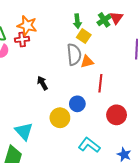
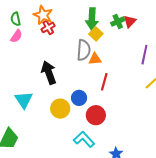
green arrow: (77, 21) -> (92, 19), size x1.5
red cross: (22, 39) -> (48, 27), moved, turned -32
black arrow: (42, 83) -> (49, 73), size x1.6
red circle: (117, 115) -> (96, 115), moved
cyan triangle: (24, 131) -> (24, 100), moved

